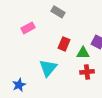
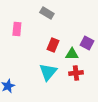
pink rectangle: (28, 28) -> (17, 29), turned -56
cyan triangle: (48, 68) -> (48, 72), moved

